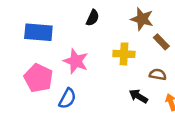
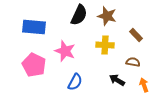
black semicircle: (93, 18) -> (79, 15), size x1.5
brown star: (142, 19) -> (107, 16), moved
blue semicircle: (67, 99) -> (75, 82), moved

